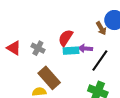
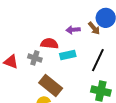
red semicircle: (66, 38) -> (49, 44), moved, turned 72
purple arrow: (85, 48) -> (73, 30), moved

